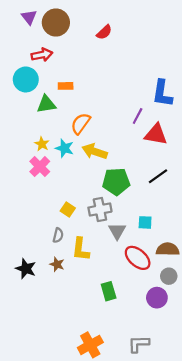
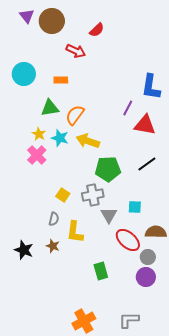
red arrow: (42, 55) -> (76, 51), moved, turned 36
green triangle: (46, 104) -> (50, 108), moved
gray circle: (169, 276) -> (148, 257), moved

